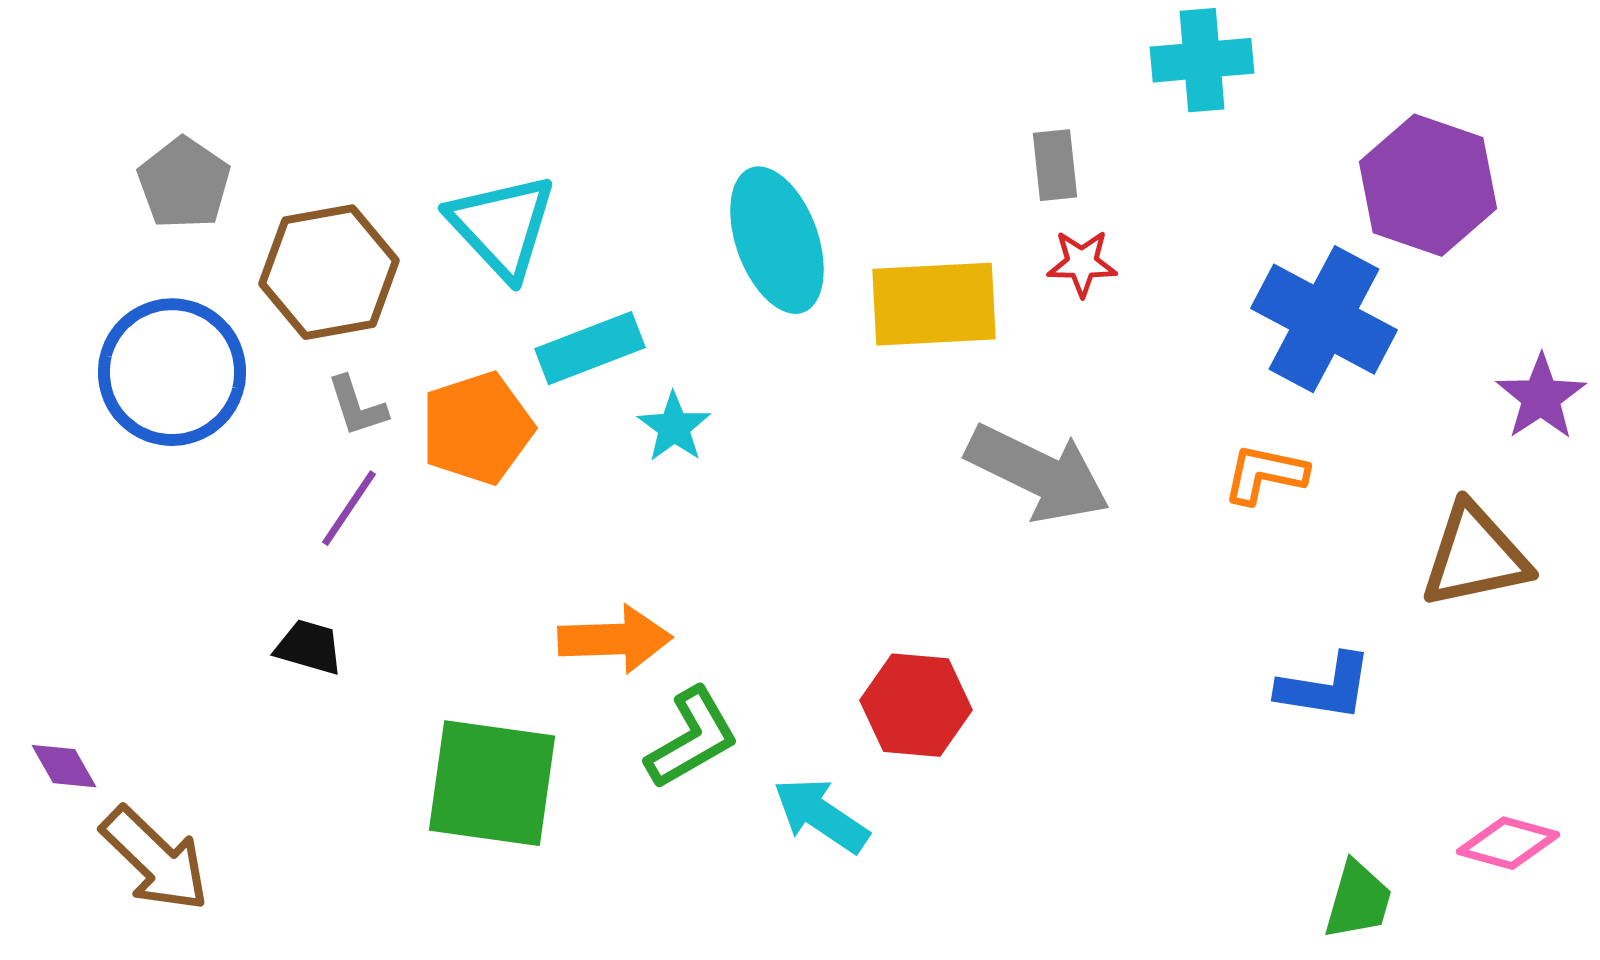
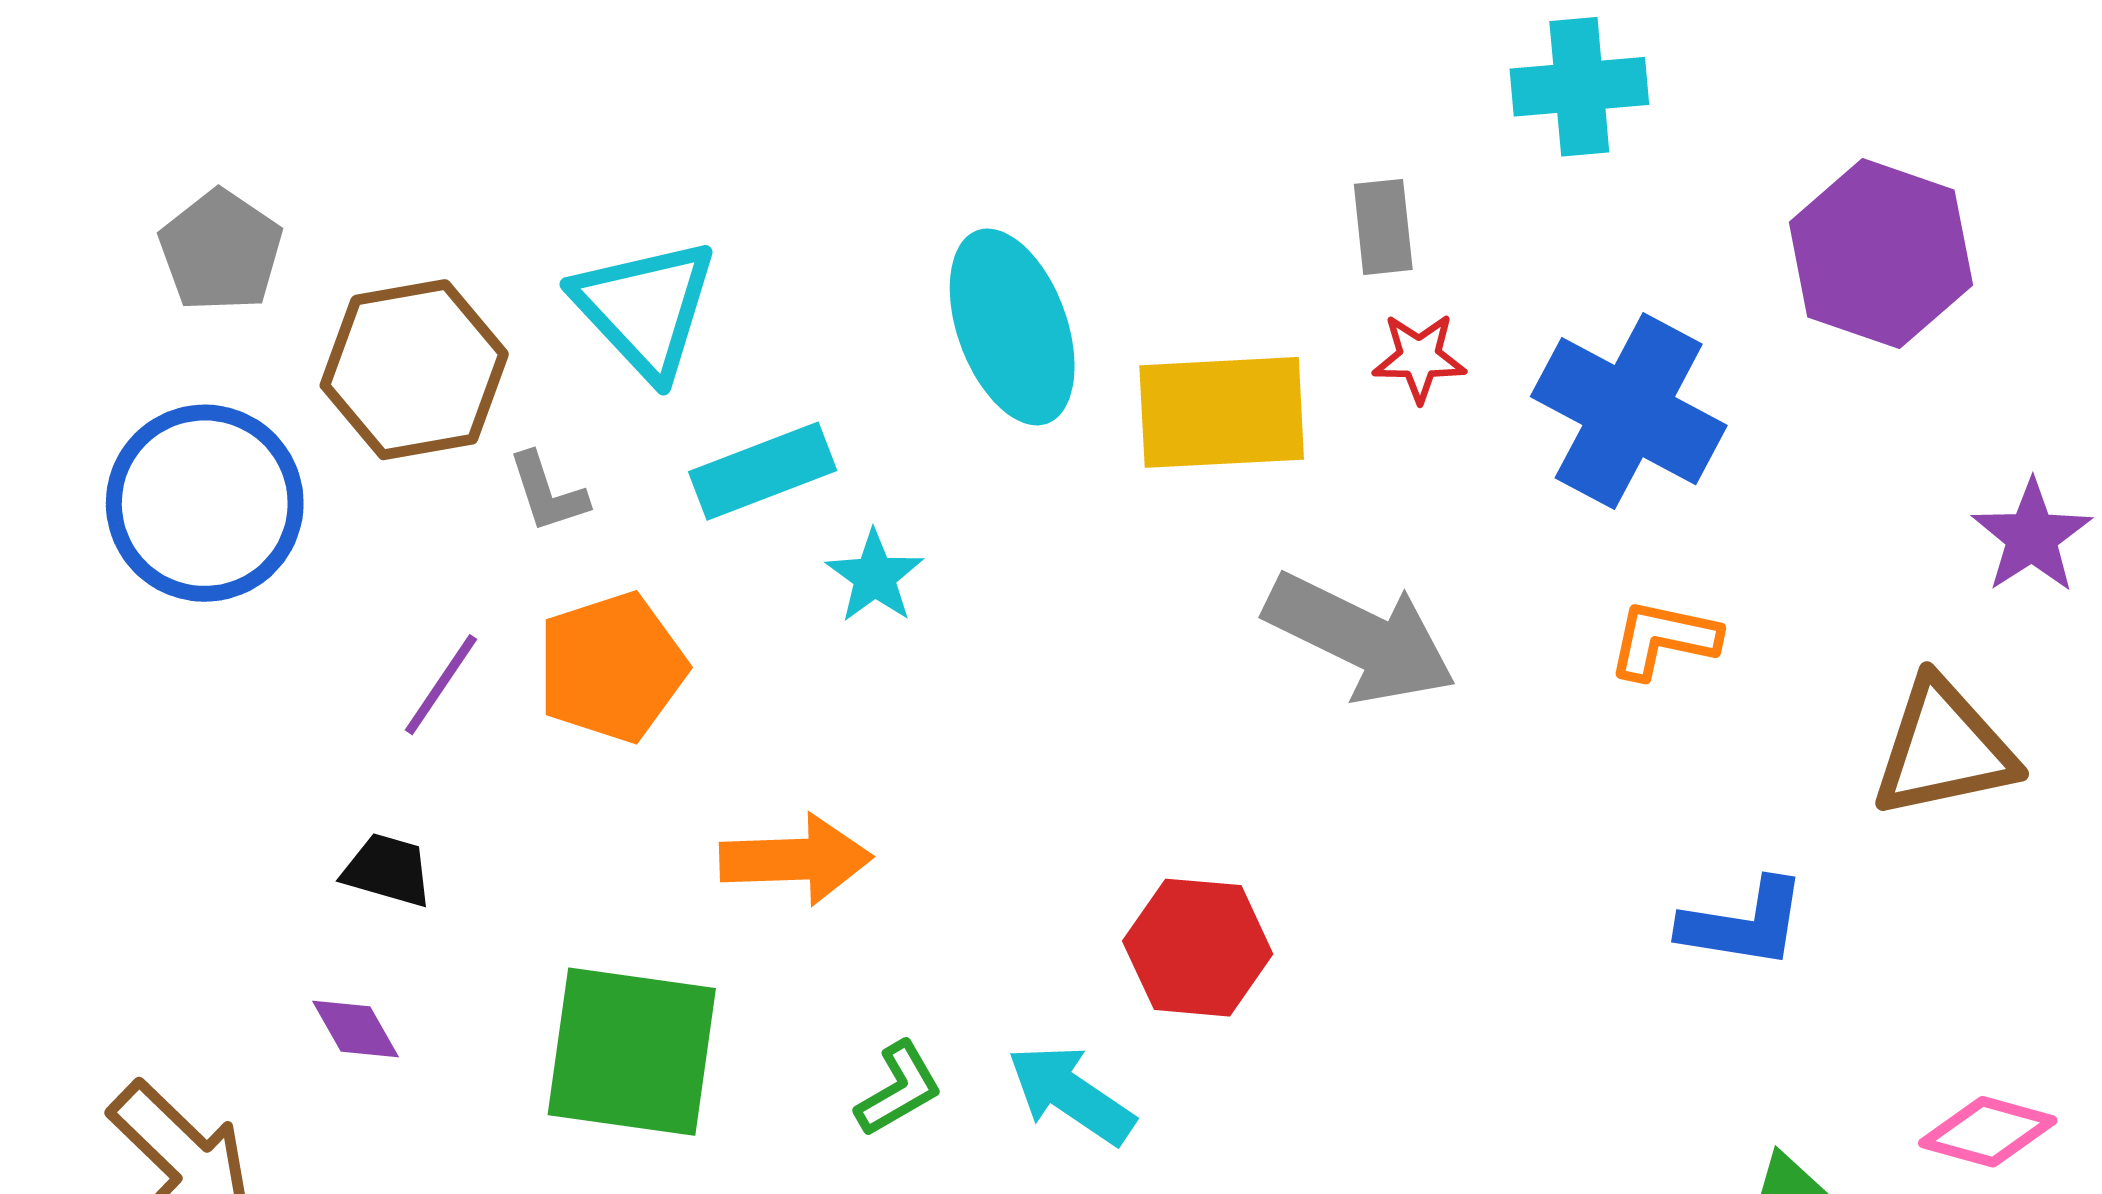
blue cross: (1324, 319) -> (1629, 411), moved
gray L-shape: (357, 406) -> (548, 492), moved
orange pentagon: (477, 428) -> (612, 667), moved
green L-shape: (692, 738) -> (899, 1089), moved, size x0.7
purple diamond: (64, 766) -> (356, 1029), moved

